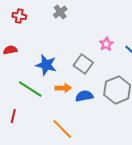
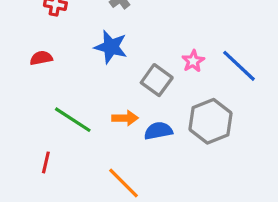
pink star: (106, 44) -> (193, 61), moved
blue star: (46, 65) -> (111, 47), moved

